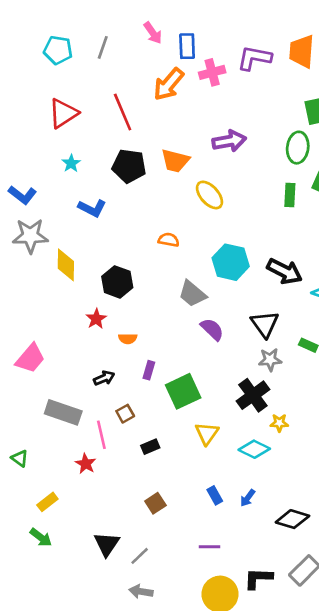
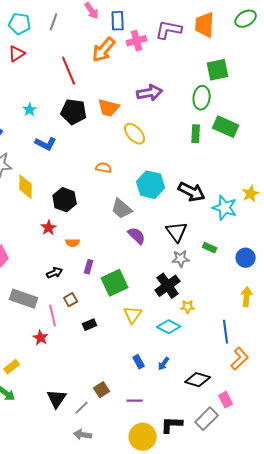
red triangle: (63, 113) -> (17, 54), moved, size x0.7
brown square: (155, 503) -> (102, 390), moved

